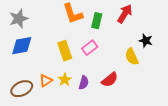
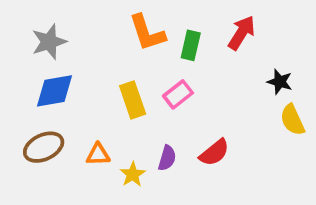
yellow semicircle: (132, 57) -> (292, 120), moved
yellow star: (65, 80) -> (133, 174), moved
orange triangle: (46, 81) -> (98, 154), turned 32
brown ellipse: (22, 89) -> (44, 147), moved

